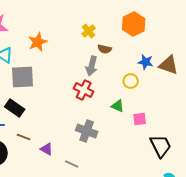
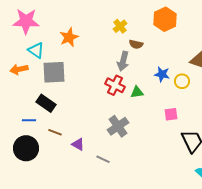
blue star: (146, 62) -> (162, 74), moved
yellow circle: (131, 81) -> (182, 81), moved
green triangle: (118, 106) -> (137, 92), moved, turned -32
gray cross: (87, 131) -> (118, 126), turned 35

